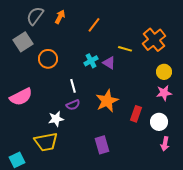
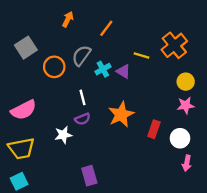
gray semicircle: (35, 16) -> (81, 56), moved
yellow trapezoid: (46, 142) -> (21, 148), moved
purple rectangle: (102, 145) -> (89, 176), moved

